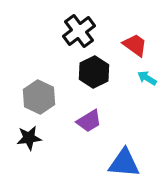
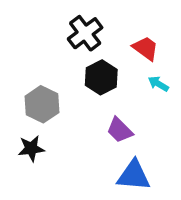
purple trapezoid: (89, 121) -> (120, 130), moved, turned 76

